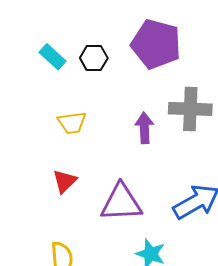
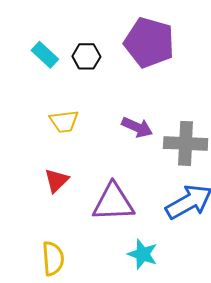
gray cross: (190, 109) -> (186, 143), moved
purple arrow: (144, 128) -> (137, 127), turned 116

